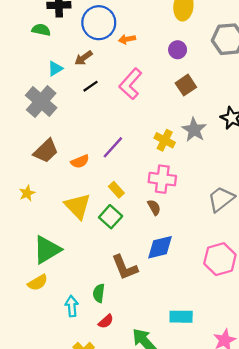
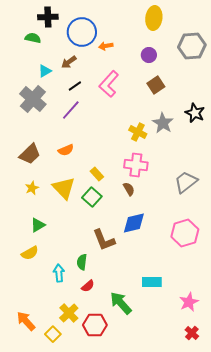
purple line: (113, 147) -> (71, 110), moved
brown trapezoid: (46, 151) -> (30, 154), moved
yellow star: (27, 193) -> (32, 188), moved
green triangle: (47, 250) -> (38, 225), size x0.6

